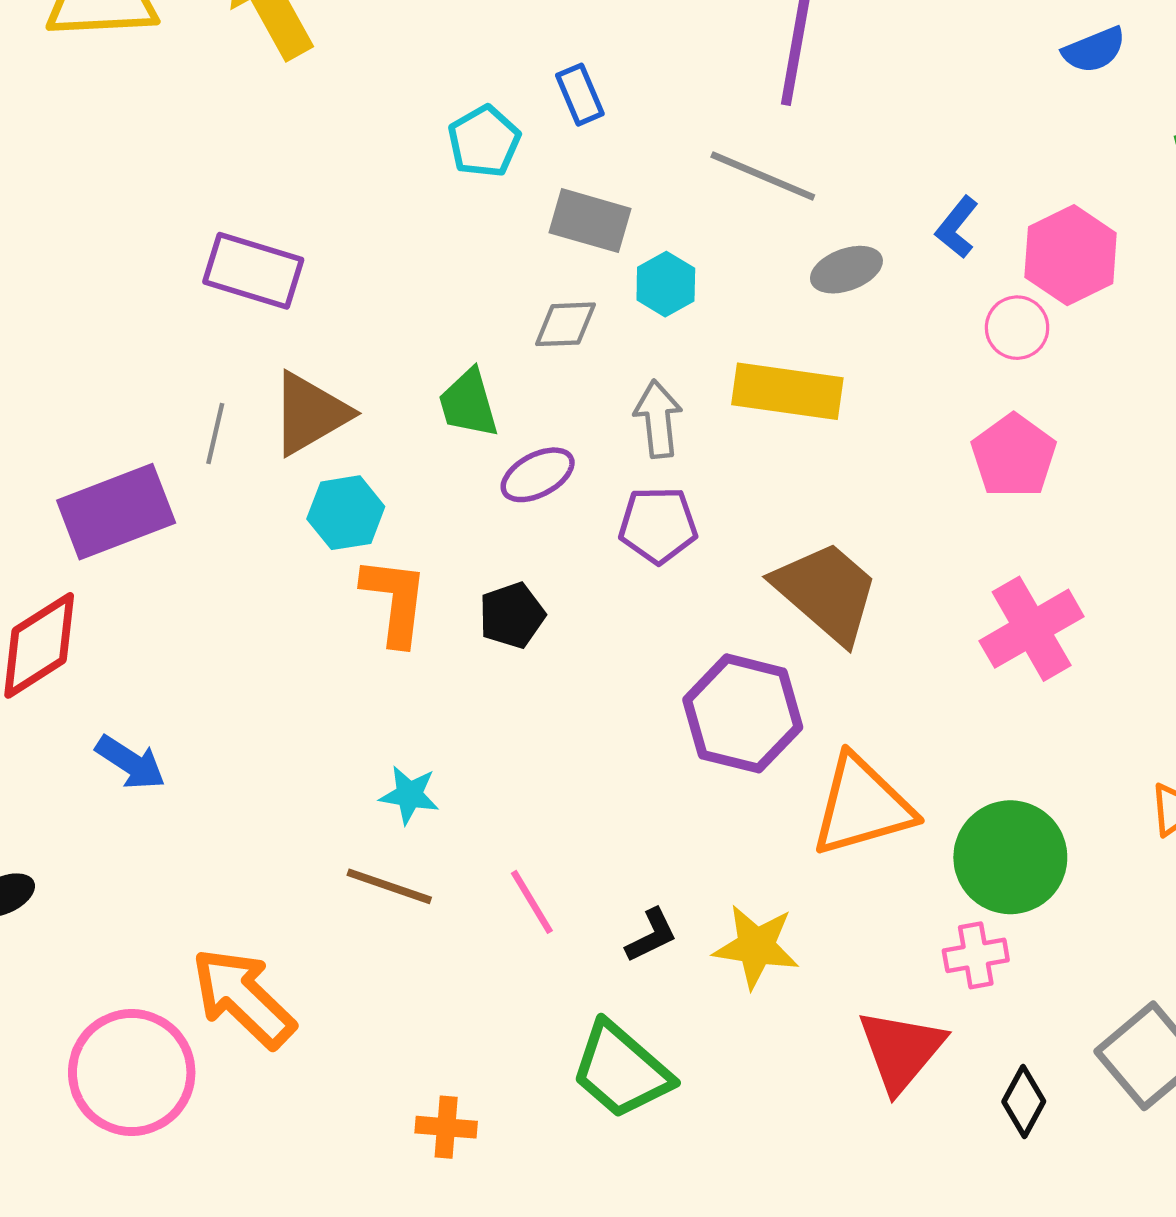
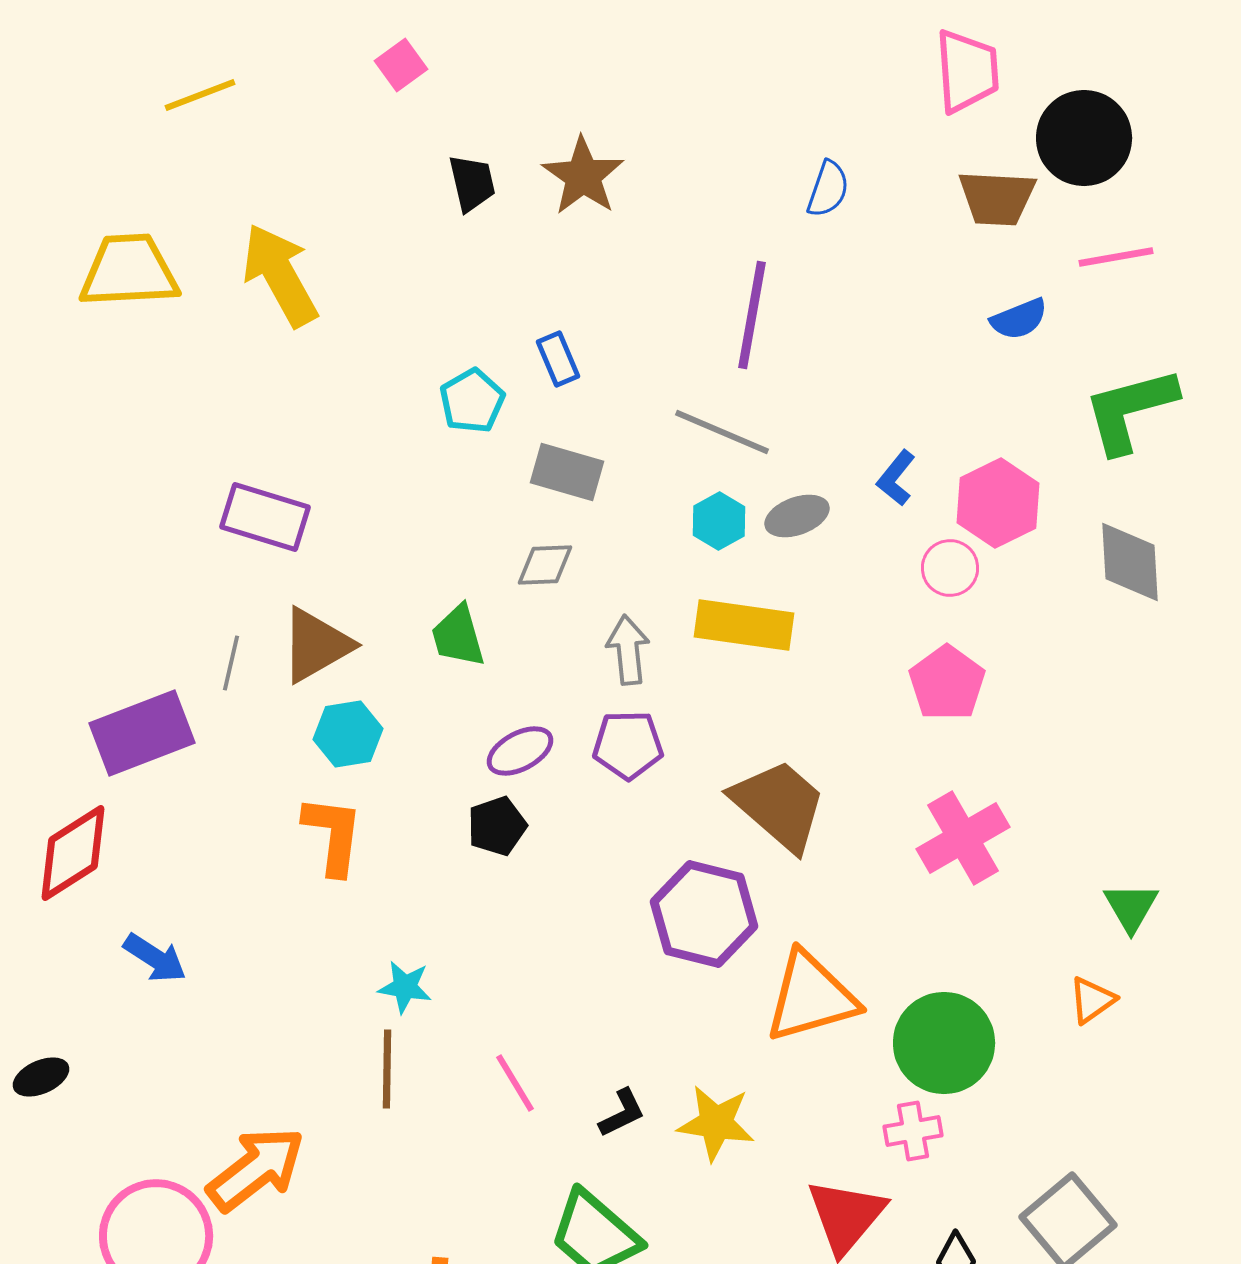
cyan hexagon: (666, 284) -> (719, 521), moved
purple ellipse: (538, 475) -> (520, 751), moved
orange L-shape: (395, 601) -> (333, 835), moved
brown line: (389, 886) -> (387, 1069), turned 72
orange arrow: (243, 998) -> (256, 1169), turned 98

